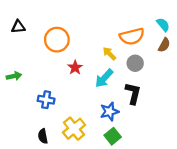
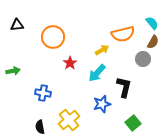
yellow arrow: (109, 54) -> (102, 50), turned 104
gray circle: (135, 63) -> (143, 59), moved
green square: (113, 136) -> (133, 123), moved

